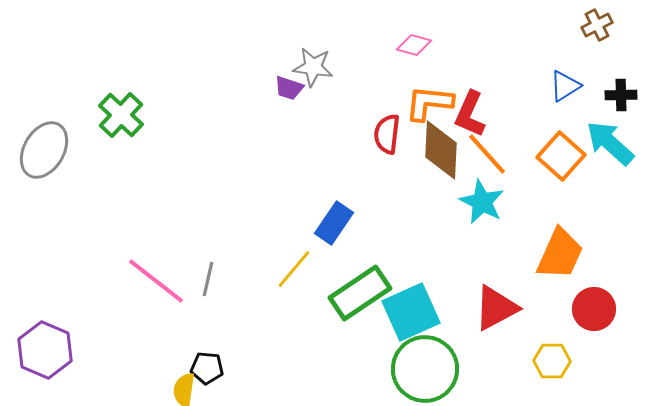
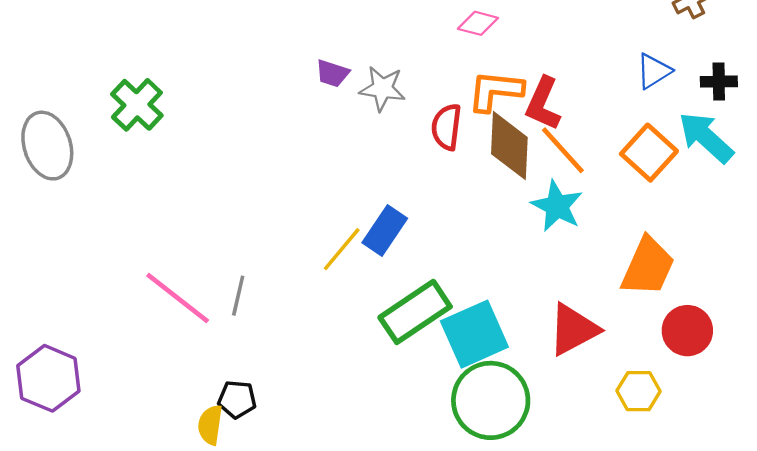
gray star: (313, 67) -> (382, 89), moved
gray ellipse: (44, 150) -> (47, 146), turned -48
yellow line: (294, 269) -> (342, 249), moved

